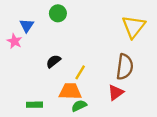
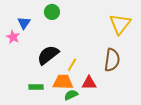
black semicircle: (53, 61) -> (48, 55), size x1.6
red triangle: (116, 92) -> (89, 83), moved, turned 35
green rectangle: (35, 105) -> (36, 87), moved

